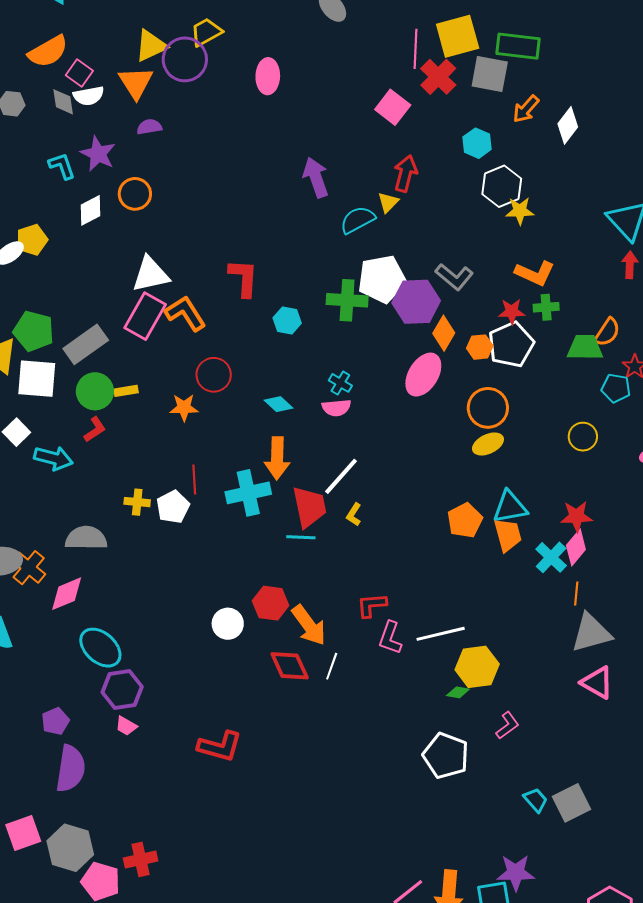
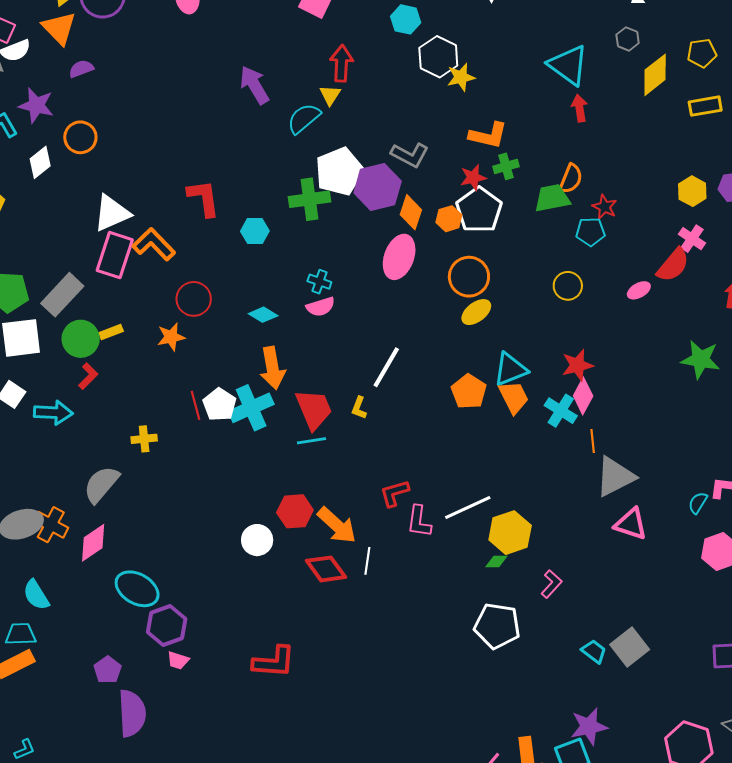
white line: (341, 476) -> (386, 367), moved
white pentagon: (173, 507) -> (220, 405), moved
gray semicircle: (86, 538) -> (101, 484), turned -39

